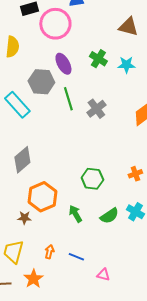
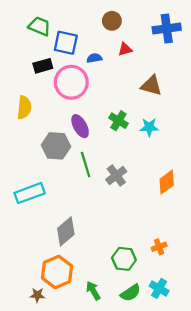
cyan rectangle: (17, 105) -> (30, 193), moved, turned -68
gray diamond: (22, 160) -> (66, 231), moved
green hexagon: (92, 179) -> (124, 259), moved

